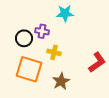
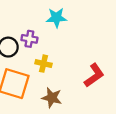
brown star: (61, 81) -> (52, 98), turned -30

